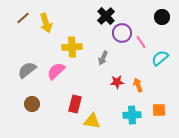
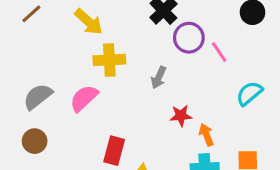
yellow arrow: (46, 23) -> (89, 22), moved, turned -30
cyan semicircle: (160, 58) -> (249, 93), moved
orange arrow: (138, 85) -> (206, 135), moved
brown circle: (32, 104) -> (35, 141), moved

